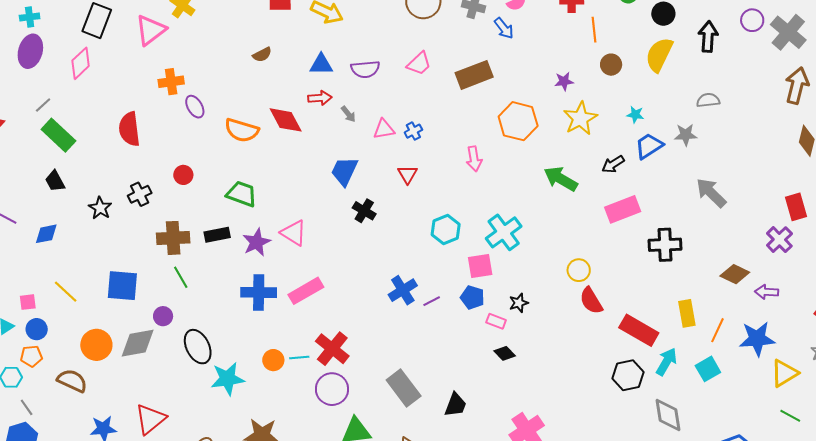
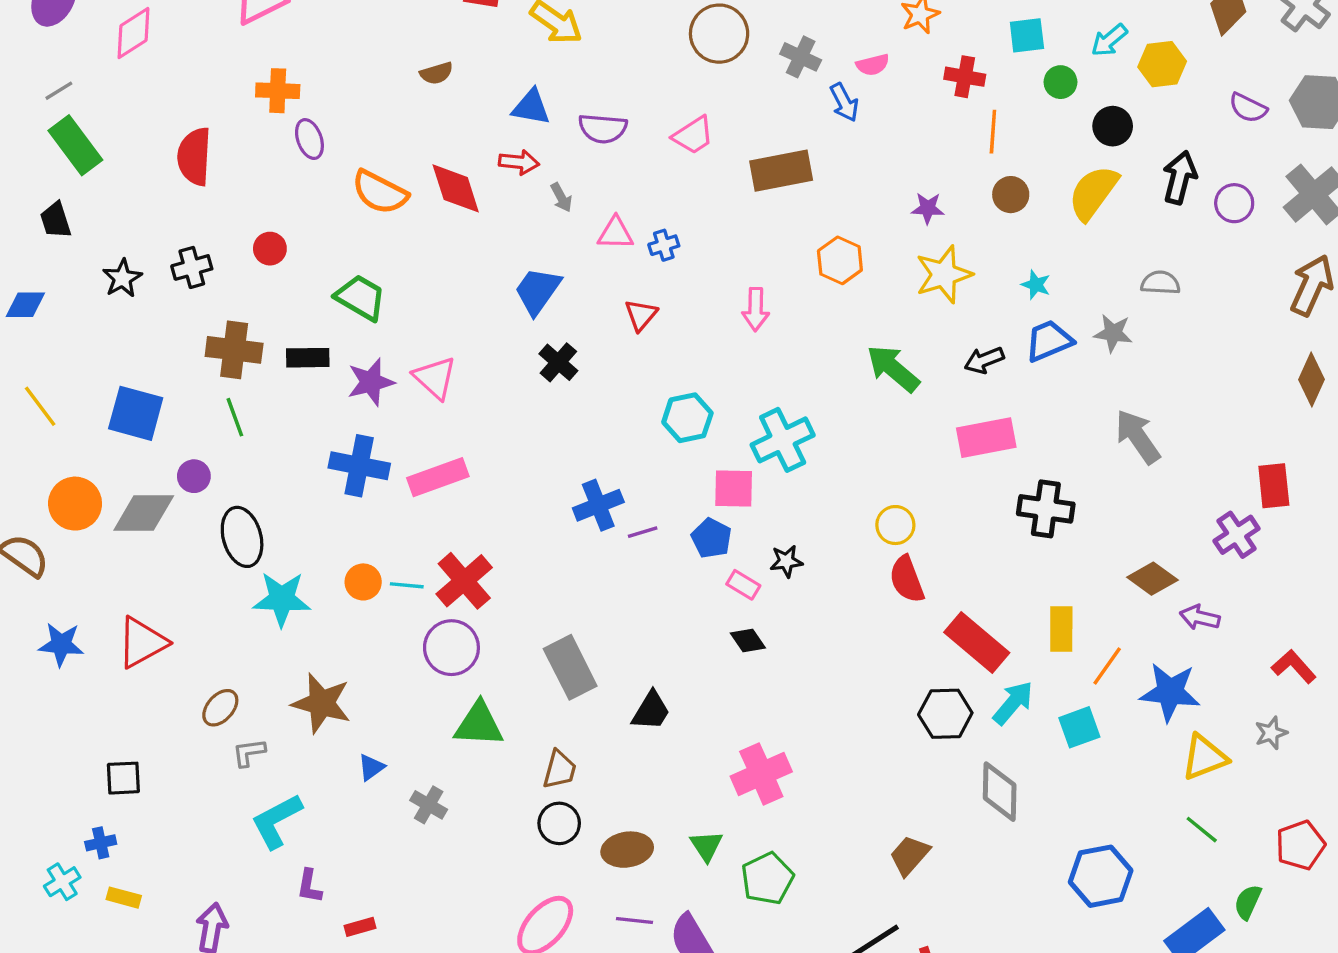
purple circle: (752, 20) -> (1234, 203), moved
orange hexagon: (518, 121) -> (840, 260), size x0.7

